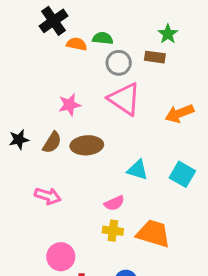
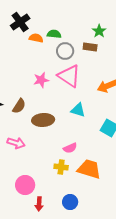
pink star: (69, 105) -> (41, 80), moved
brown ellipse: (87, 145) -> (43, 120), moved
cyan triangle: (137, 170) -> (78, 110), moved
pink semicircle: (114, 203) -> (70, 148), moved

